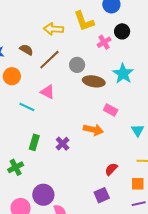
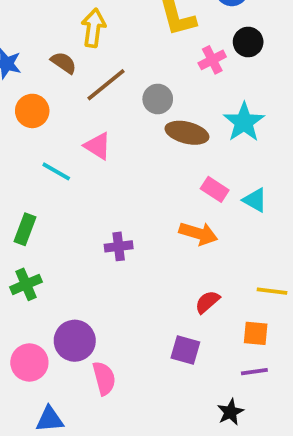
yellow arrow: (54, 29) -> (93, 28), moved, turned 90
orange arrow: (93, 130) -> (198, 234), moved
cyan triangle: (138, 130) -> (255, 200), moved, turned -32
green rectangle: (34, 142) -> (25, 229), moved
purple cross: (63, 144) -> (119, 246), turned 32
purple square: (102, 195) -> (185, 350), turned 35

